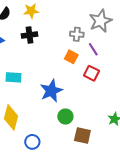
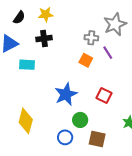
red square: (92, 73) -> (104, 95), moved
cyan rectangle: (14, 77) -> (27, 65), moved
blue circle: (32, 142) -> (65, 137), moved

